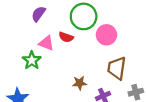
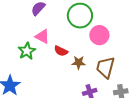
red semicircle: (66, 37) -> (61, 51), moved
brown star: (80, 83) -> (79, 63), moved

